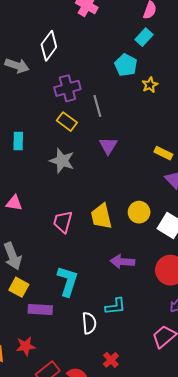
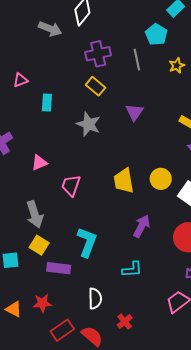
yellow star: (150, 85) -> (177, 65), moved
gray line: (97, 106) -> (137, 60), moved
pink triangle: (14, 203) -> (39, 163), turned -36
pink trapezoid: (63, 222) -> (71, 185), moved
purple arrow: (122, 262) -> (142, 226), turned 110
white semicircle: (89, 323) -> (95, 298), moved

